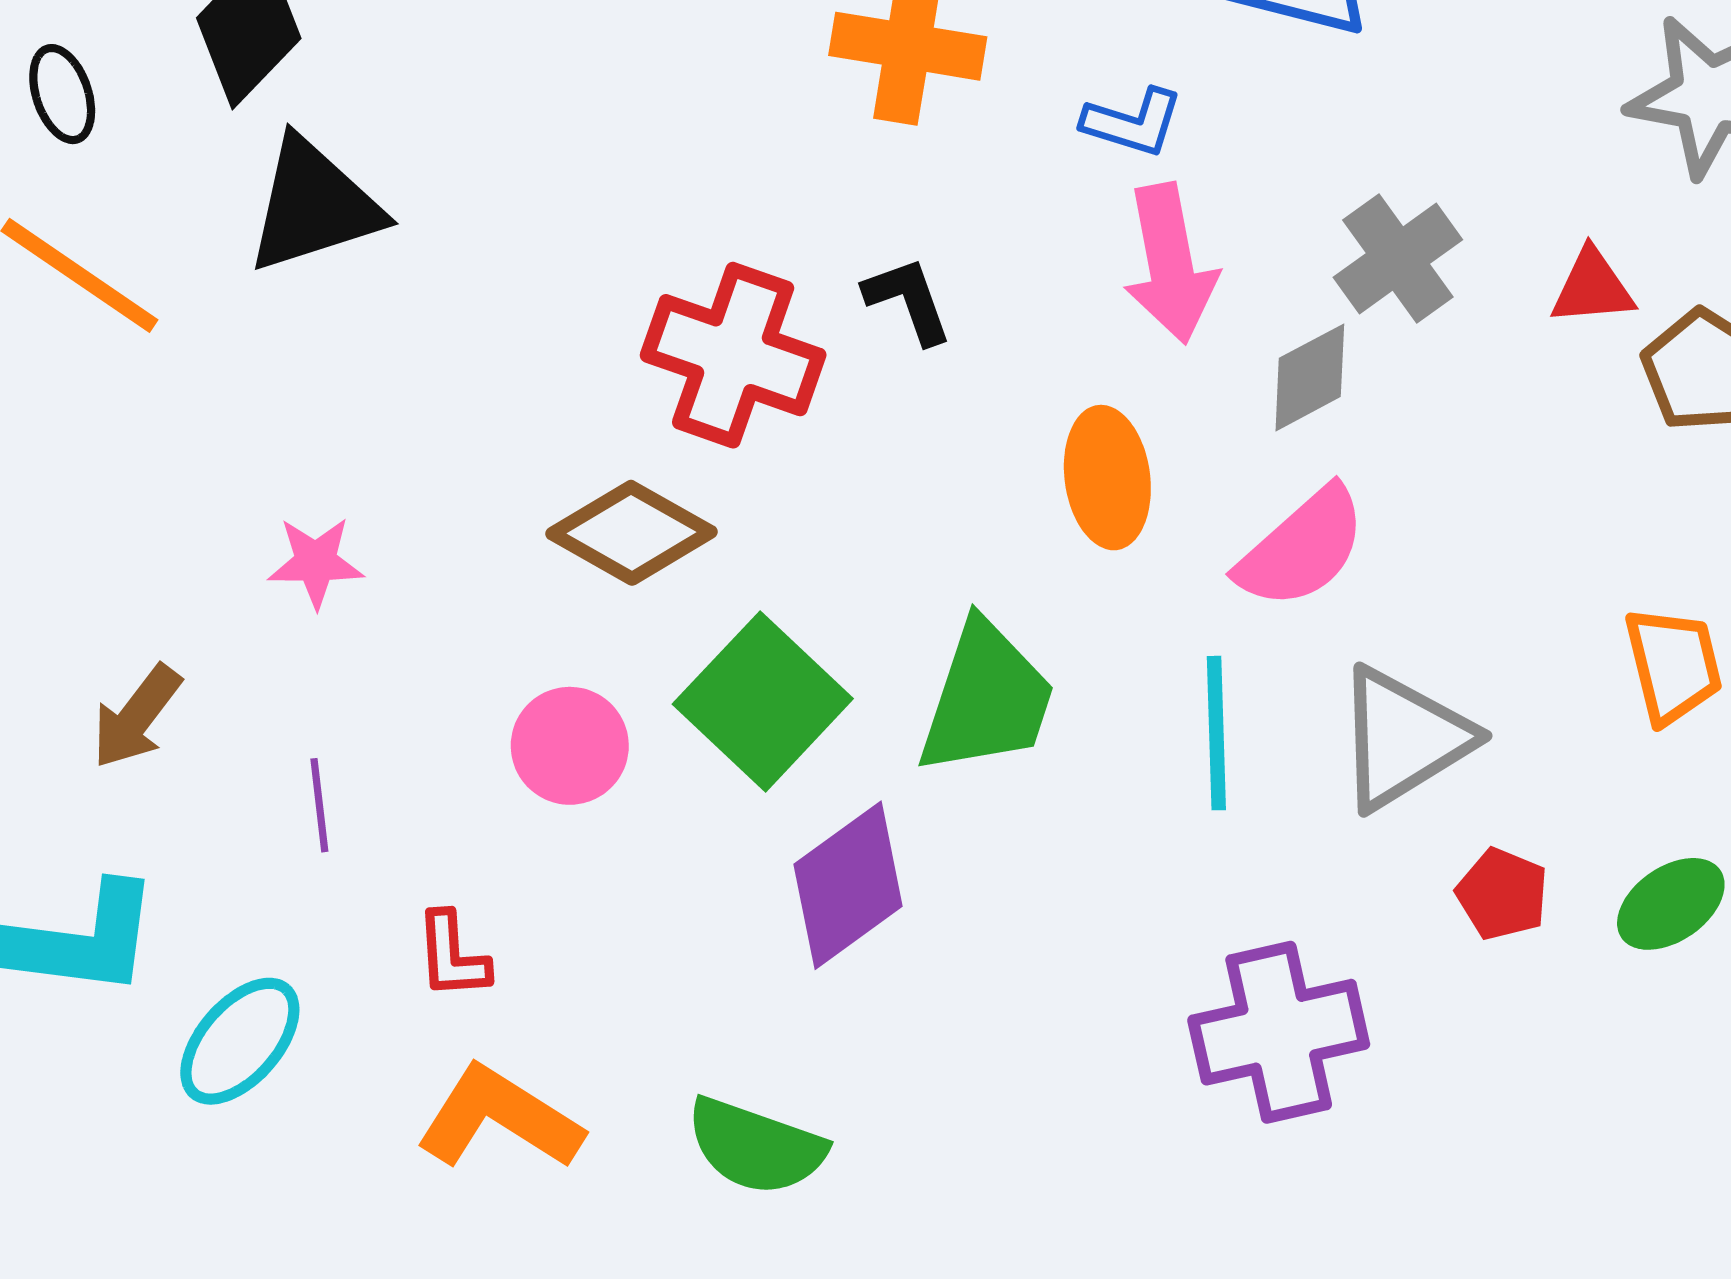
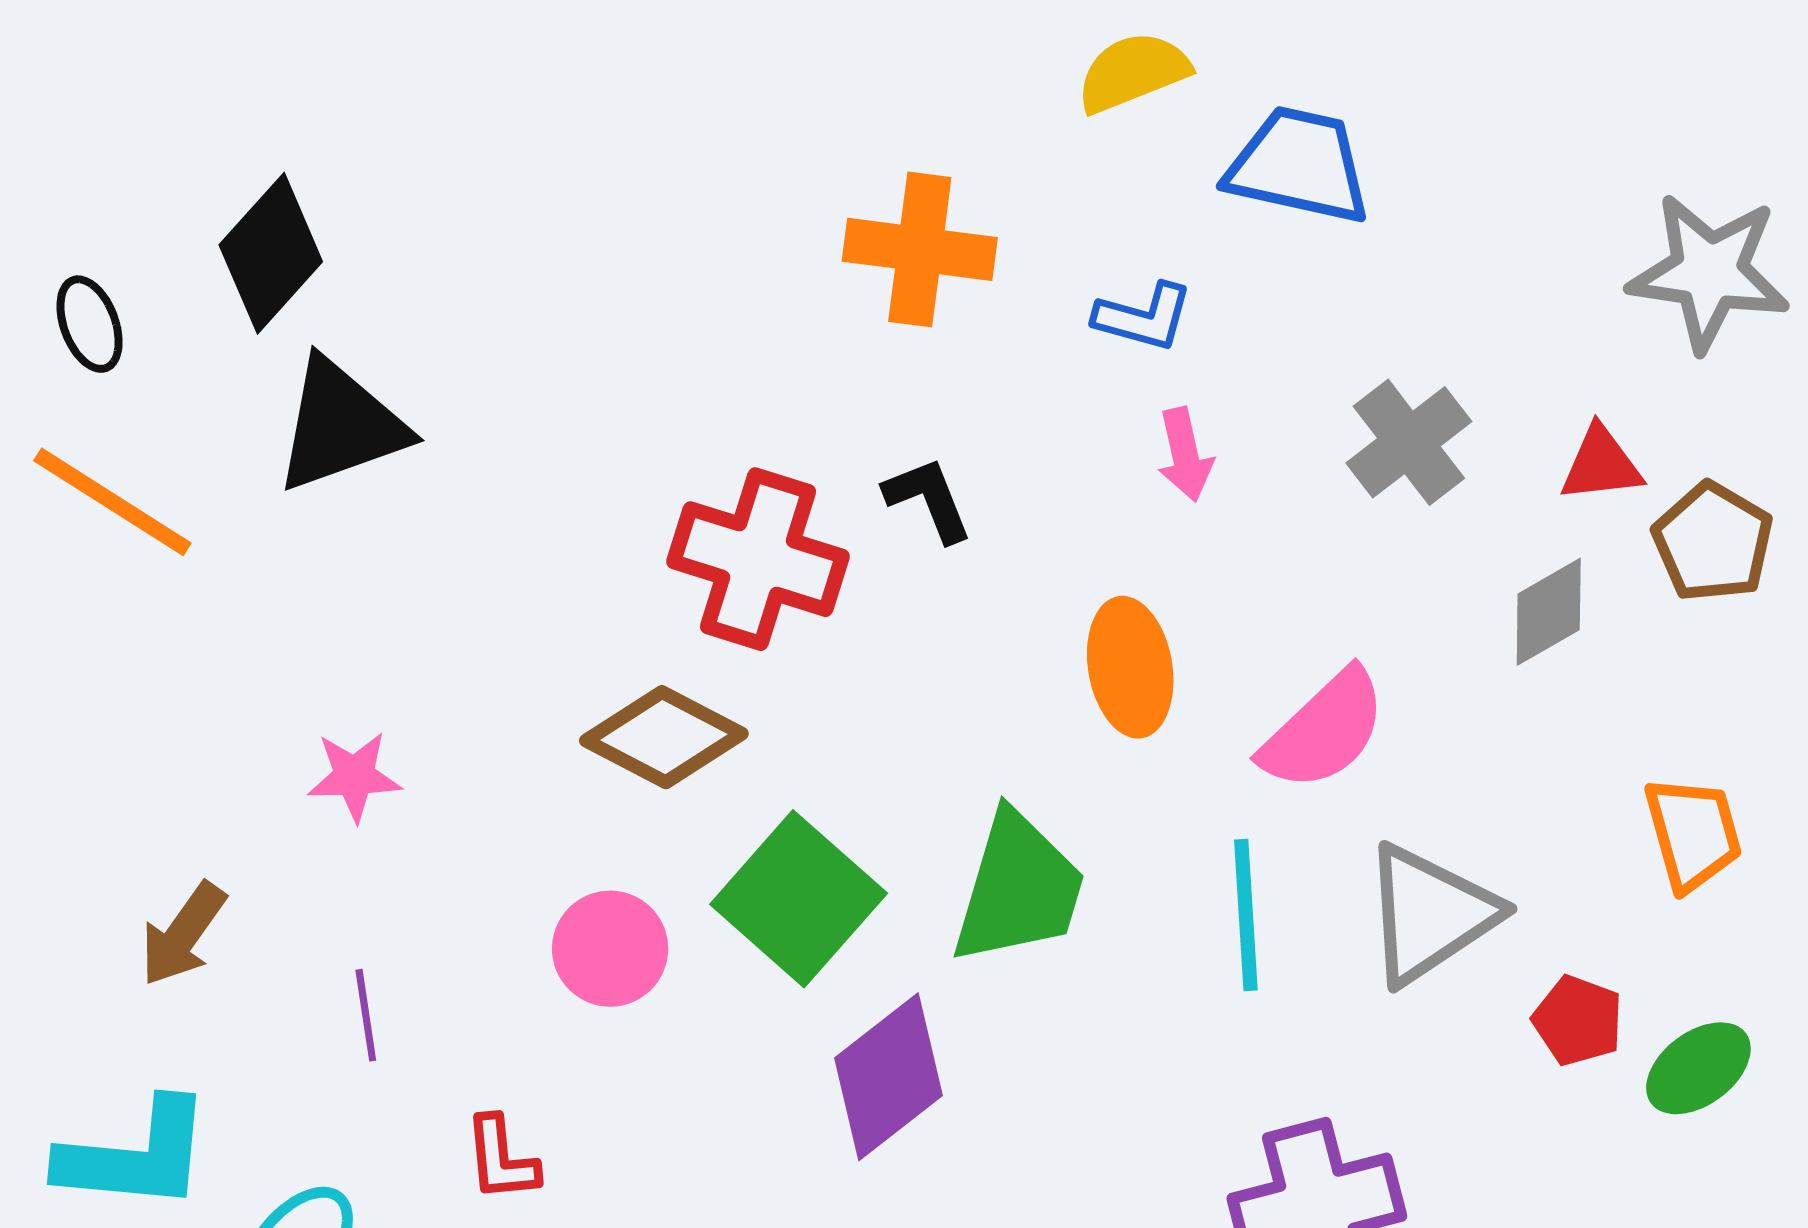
pink arrow: (1170, 263) -> (1185, 455), size x0.6
gray diamond: (1310, 377) -> (1549, 612), moved
red pentagon: (1502, 894) -> (1578, 1021), moved

